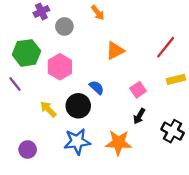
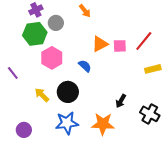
green hexagon: (26, 53) -> (35, 34), moved
blue semicircle: (97, 87) -> (85, 66), moved
pink square: (138, 90) -> (120, 46), moved, turned 32

